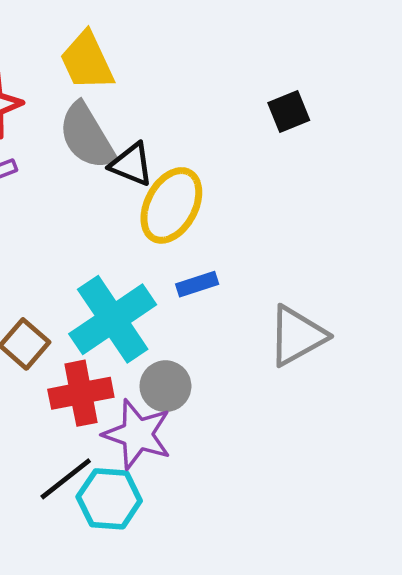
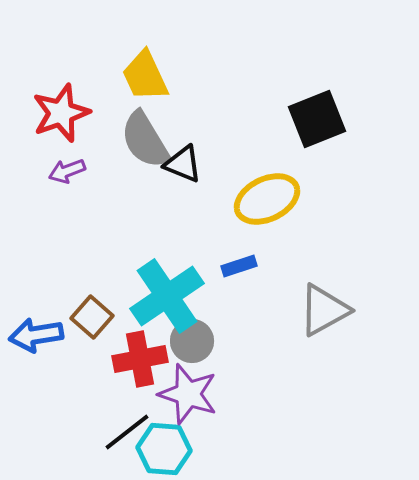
black square: (289, 112) -> (317, 119), size x1.6
yellow ellipse: (171, 205) -> (267, 199), moved, turned 36
gray circle: (165, 386) -> (192, 341), moved

